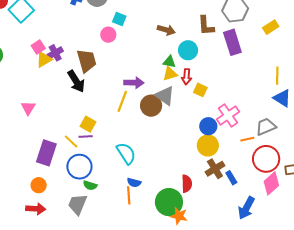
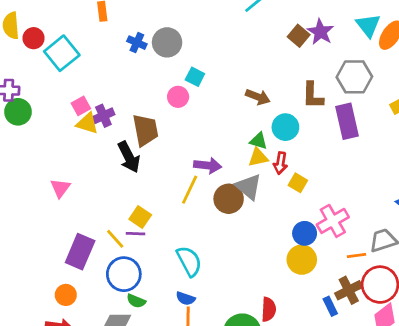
yellow triangle: (44, 59) -> (87, 123), turned 42
brown cross: (215, 169) -> (349, 290), moved
blue semicircle: (134, 183) -> (186, 298), moved

